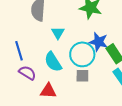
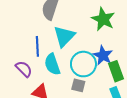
cyan triangle: (58, 33) -> (64, 36), size x1.6
blue line: (19, 51) -> (37, 46), moved

